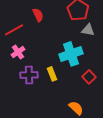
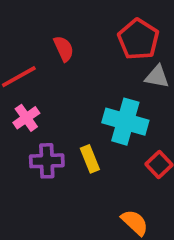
cyan cross: (71, 54) -> (125, 122), turned 35

